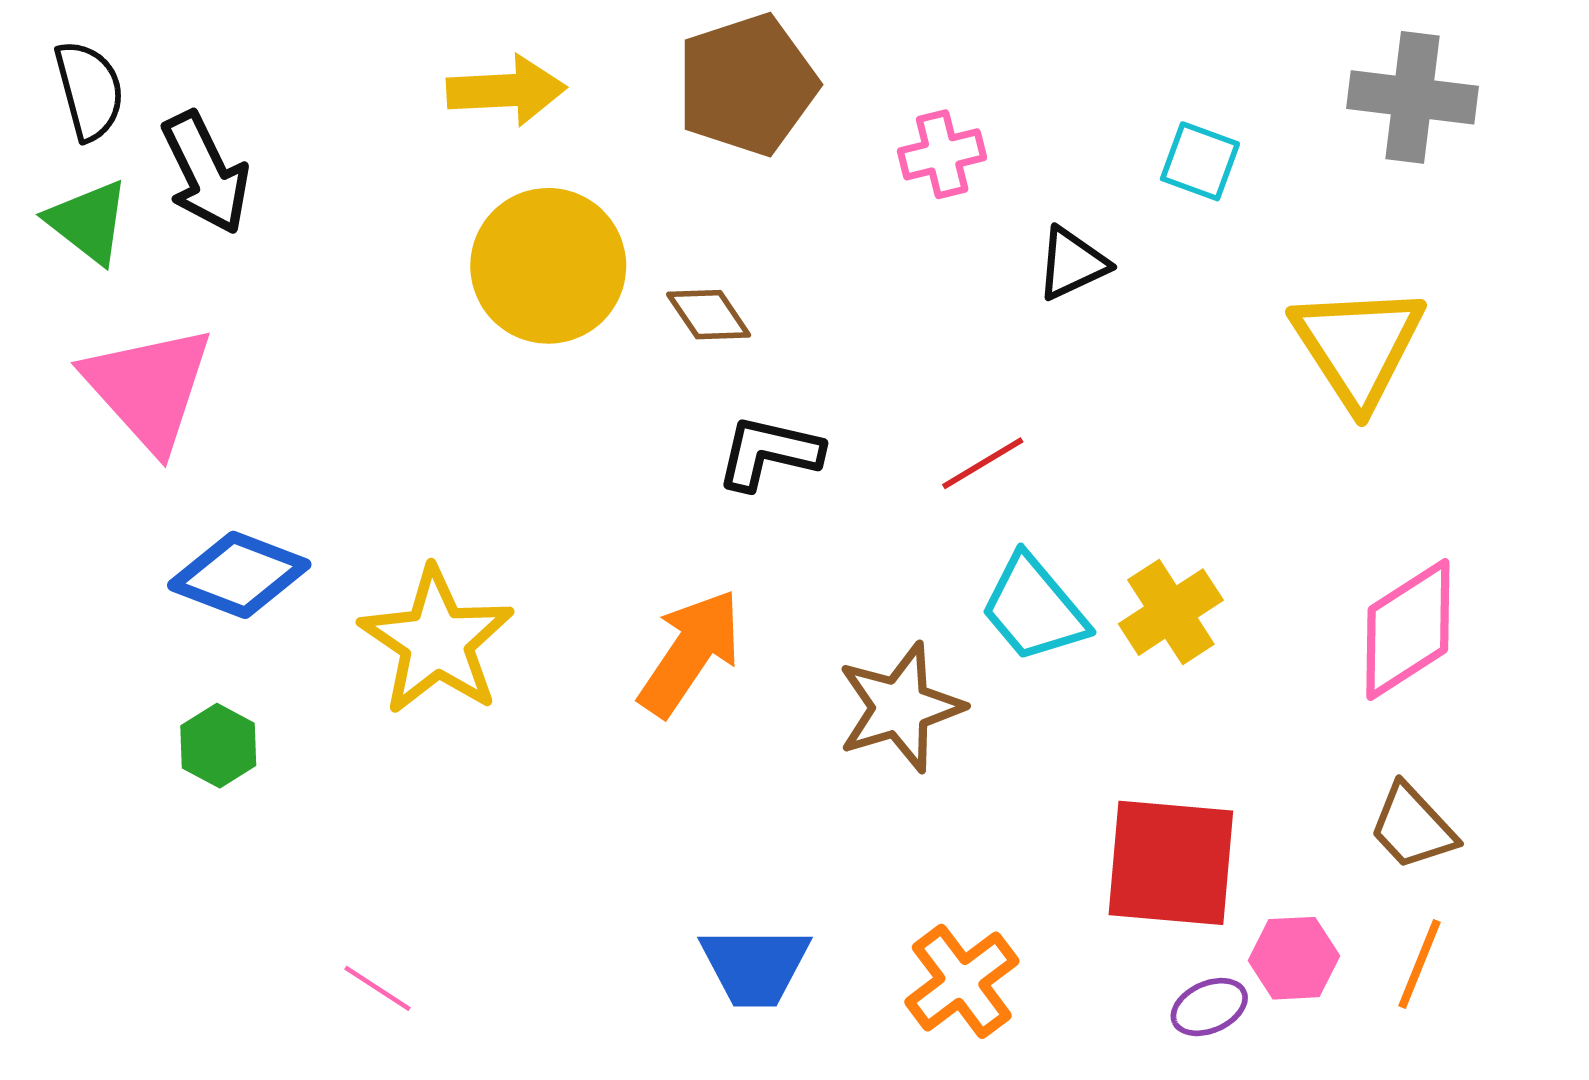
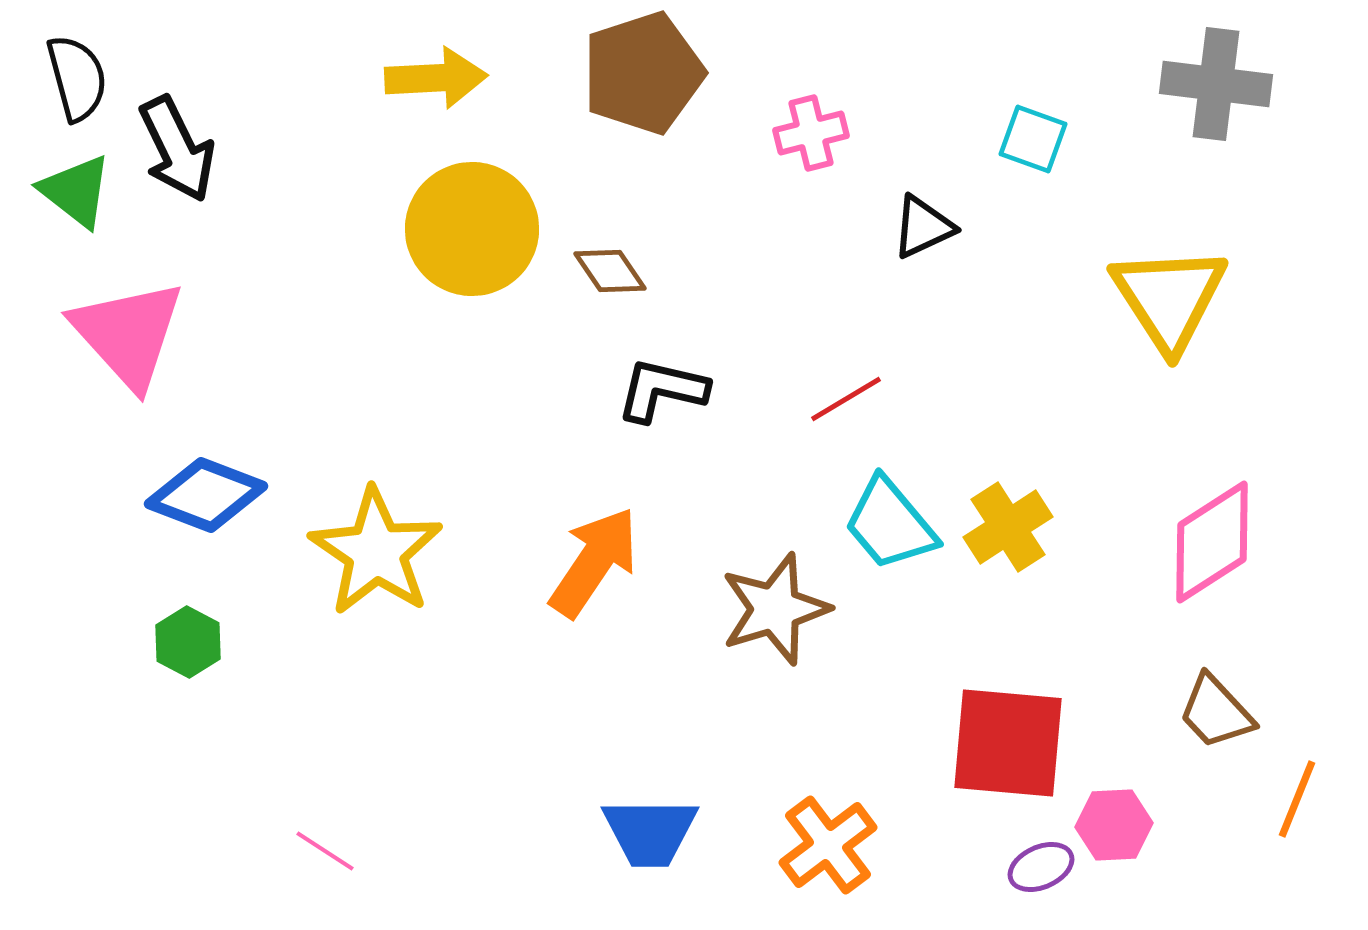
orange line: (1419, 964) -> (1297, 799), moved

